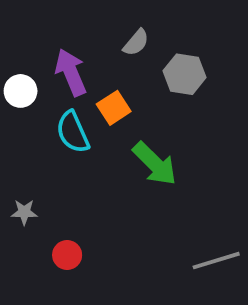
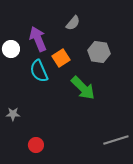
gray hexagon: (185, 74) -> (99, 52), moved
red circle: (67, 255) -> (36, 145), moved

